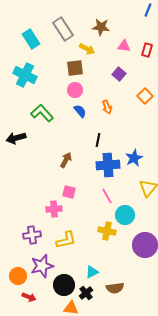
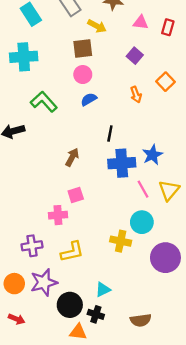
cyan cross: (25, 75) -> (24, 57), turned -30
orange arrow: (107, 107) -> (136, 95), moved
blue semicircle: (80, 111) -> (89, 99), turned -80
pink square: (69, 192) -> (76, 195), turned -32
pink line: (107, 196) -> (143, 189), moved
orange circle: (18, 276) -> (14, 284), moved
brown semicircle: (115, 288) -> (141, 320), moved
black cross: (86, 293) -> (96, 314), turned -32
red arrow: (29, 297) -> (17, 319), moved

